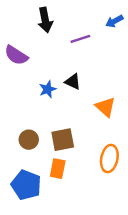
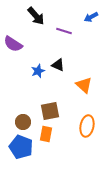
black arrow: (45, 20) -> (36, 16), turned -30
purple line: (80, 39) -> (64, 31), turned 35
brown circle: (29, 140) -> (23, 122), moved

